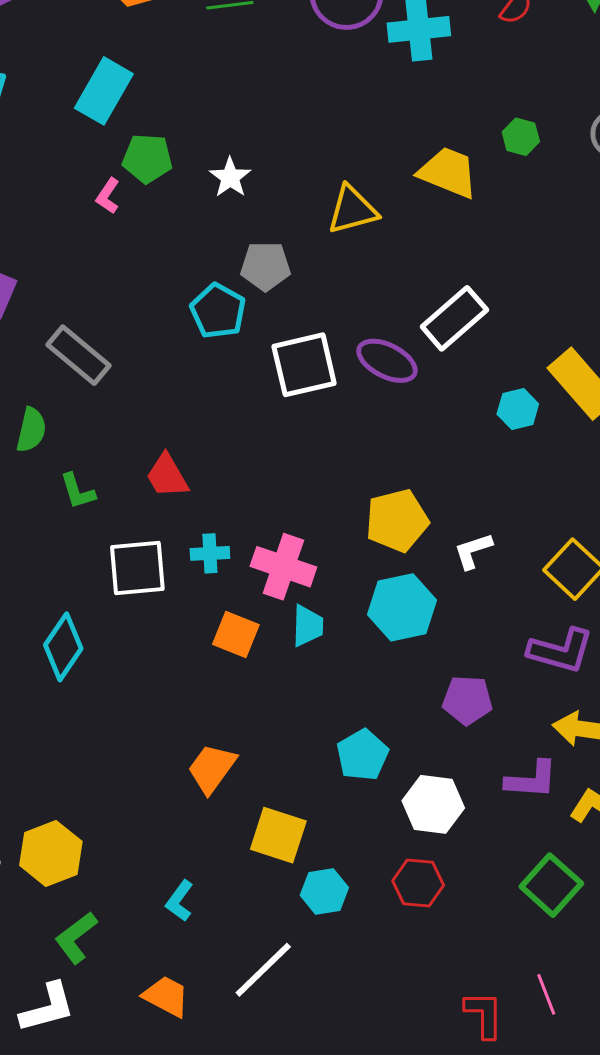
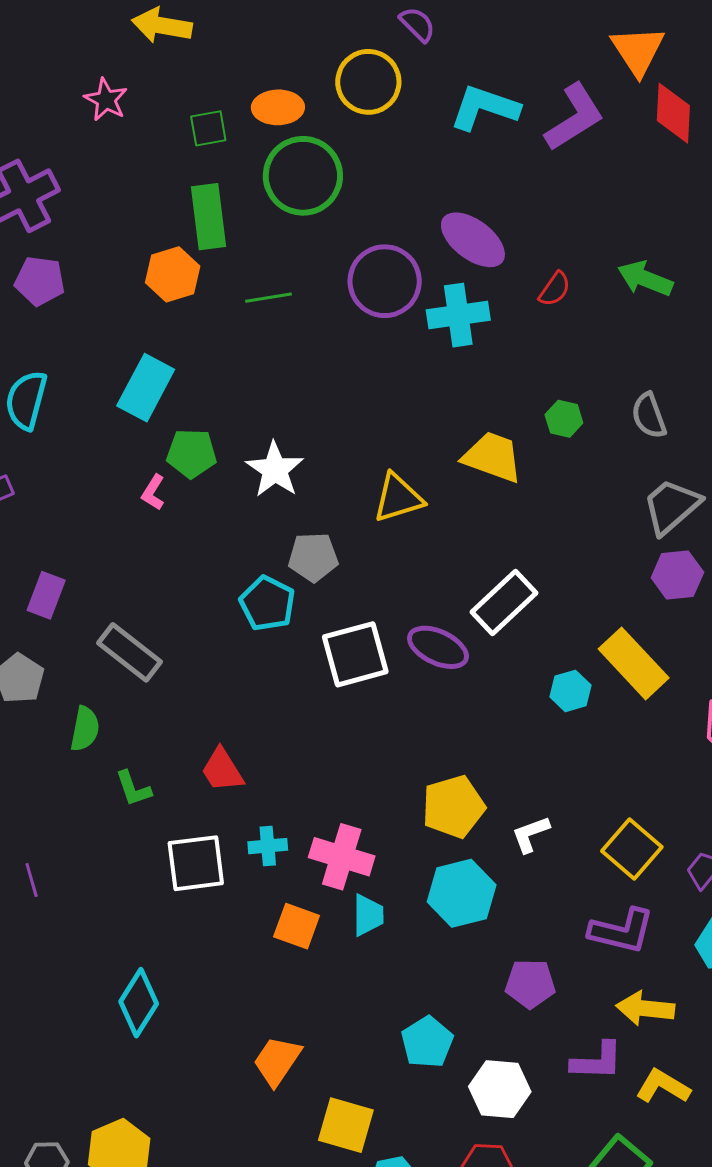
white star: (230, 177) -> (275, 470), size x1.4
cyan diamond: (63, 647) -> (139, 1003), moved

